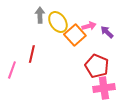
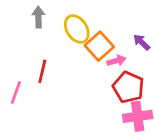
gray arrow: (40, 15) -> (38, 17), moved
pink arrow: (89, 26) -> (116, 61), moved

